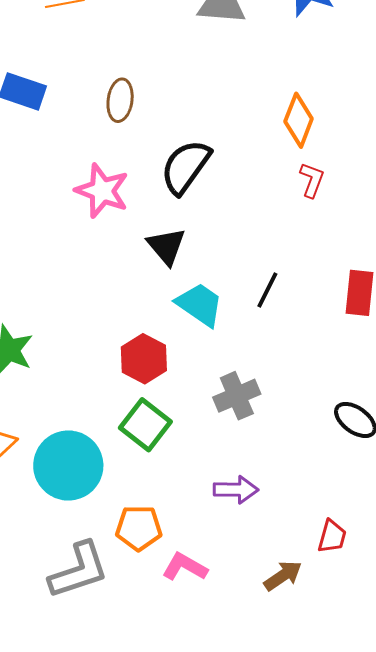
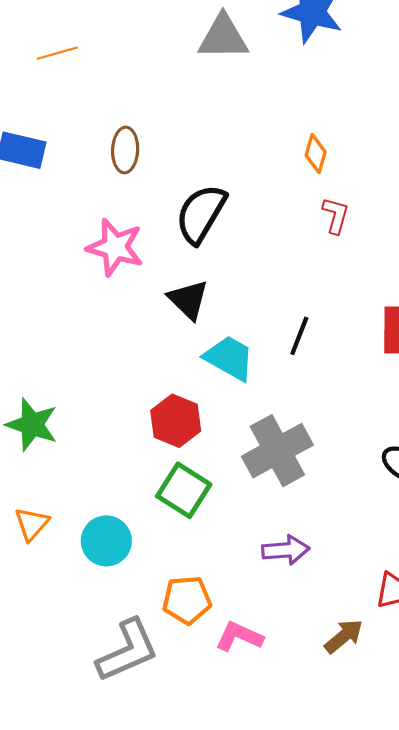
orange diamond: (299, 120) -> (316, 154), size x0.7
gray cross: (237, 396) -> (277, 451), size x1.4
cyan circle: (68, 466) -> (106, 541), size x0.7

